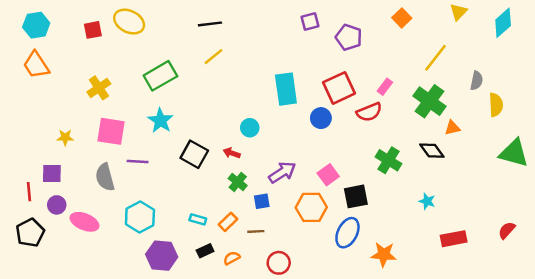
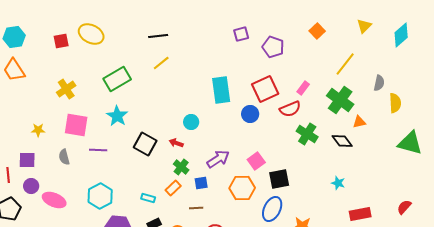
green cross: (388, 160) -> (307, 134), moved
gray semicircle: (105, 177) -> (64, 157), moved, size x0.7
orange rectangle: (228, 222) -> (173, 188), moved

